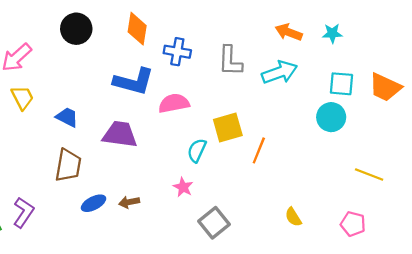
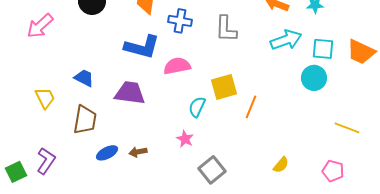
cyan arrow: (279, 72) -> (286, 40), moved
yellow trapezoid: (22, 98) -> (45, 98), moved
yellow semicircle: (293, 217) -> (281, 165), turned -108

